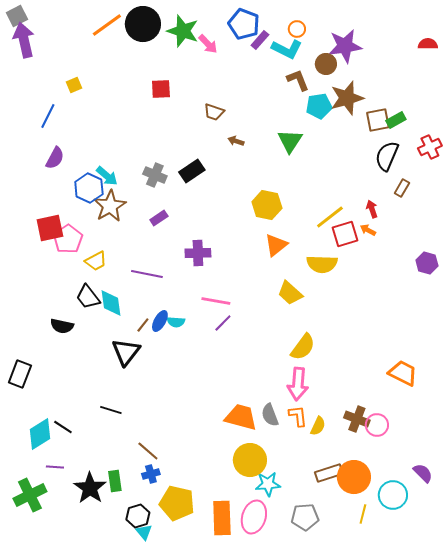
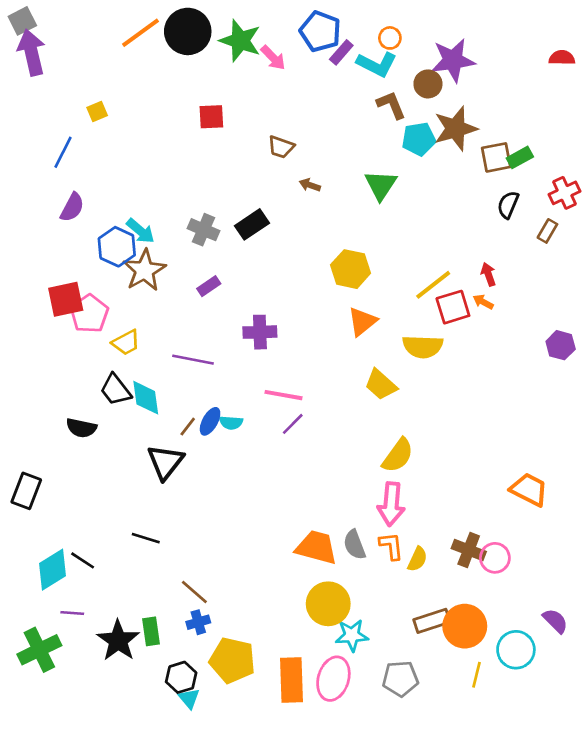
black semicircle: (387, 156) -> (508, 205), size x0.7
brown rectangle: (402, 188) -> (547, 231), moved

